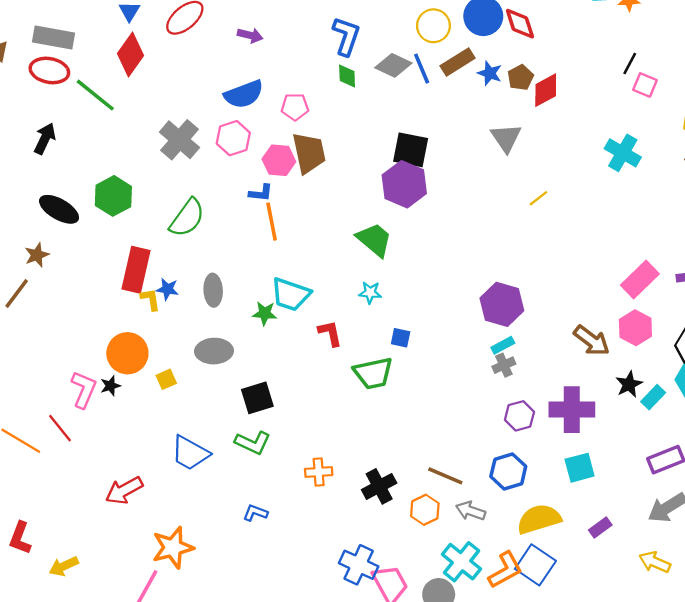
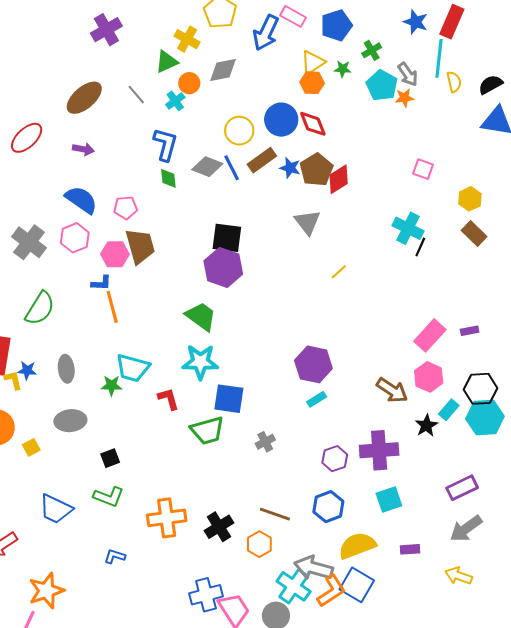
black line: (630, 63) -> (420, 247), moved
brown pentagon: (520, 77) -> (316, 170), size x1.5
blue semicircle: (244, 94) -> (81, 200), turned -120
cyan star: (370, 293) -> (200, 362), size x1.8
blue square: (401, 338) -> (229, 399), size x1.8
gray cross: (504, 365) -> (265, 442), moved
cyan rectangle: (653, 397) -> (449, 410), moved
black square: (257, 398) -> (110, 458), size x0.7
orange cross: (319, 472) -> (167, 518), size x1.6
gray arrow: (471, 511) -> (314, 568), moved, size x1.5
purple rectangle: (600, 528) -> (410, 549), turned 36
blue cross: (359, 565) -> (206, 595), turned -36

